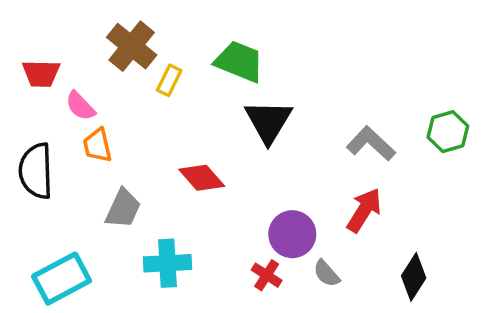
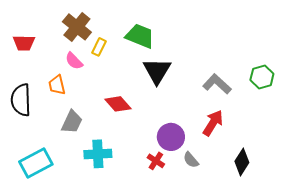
pink semicircle: (80, 106) -> (74, 61), moved

